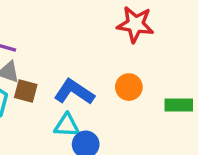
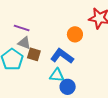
orange circle: (129, 87) -> (75, 34), moved

